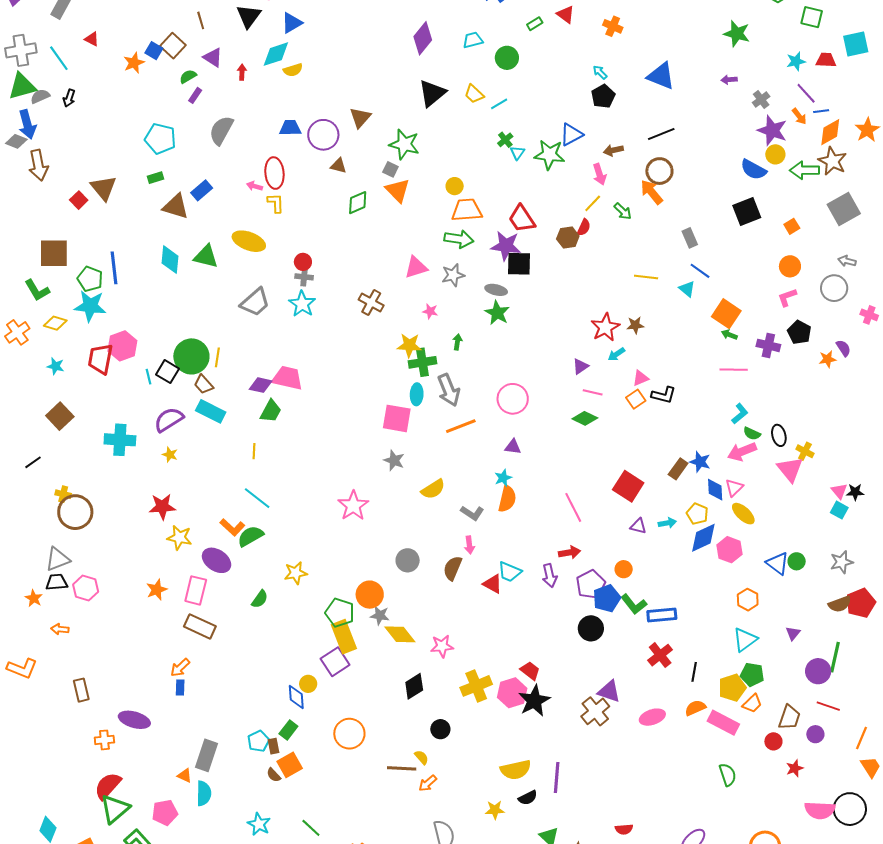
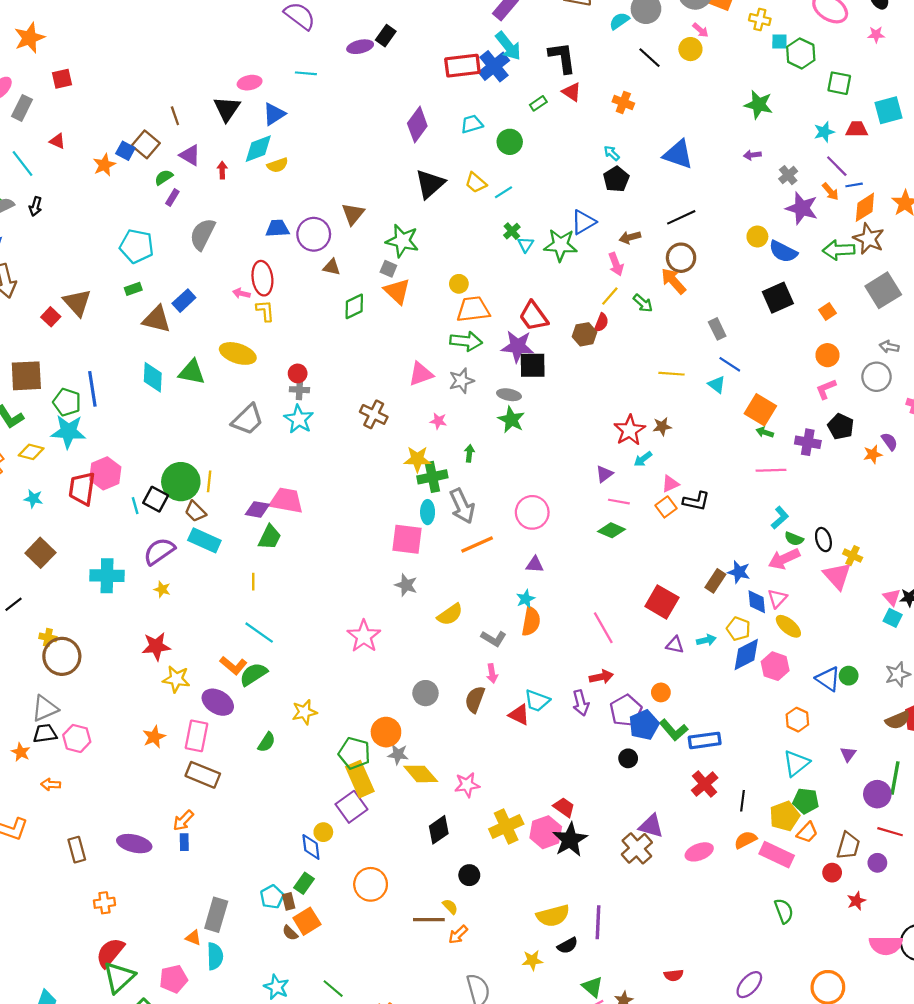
yellow circle: (775, 154) -> (757, 237), moved
black circle: (591, 628) -> (628, 758), size x0.7
purple ellipse: (134, 720) -> (134, 844), moved

